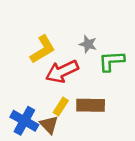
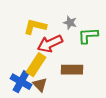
yellow L-shape: (43, 49) -> (35, 27), turned -135
yellow rectangle: (61, 107) -> (36, 65), moved, size x1.6

